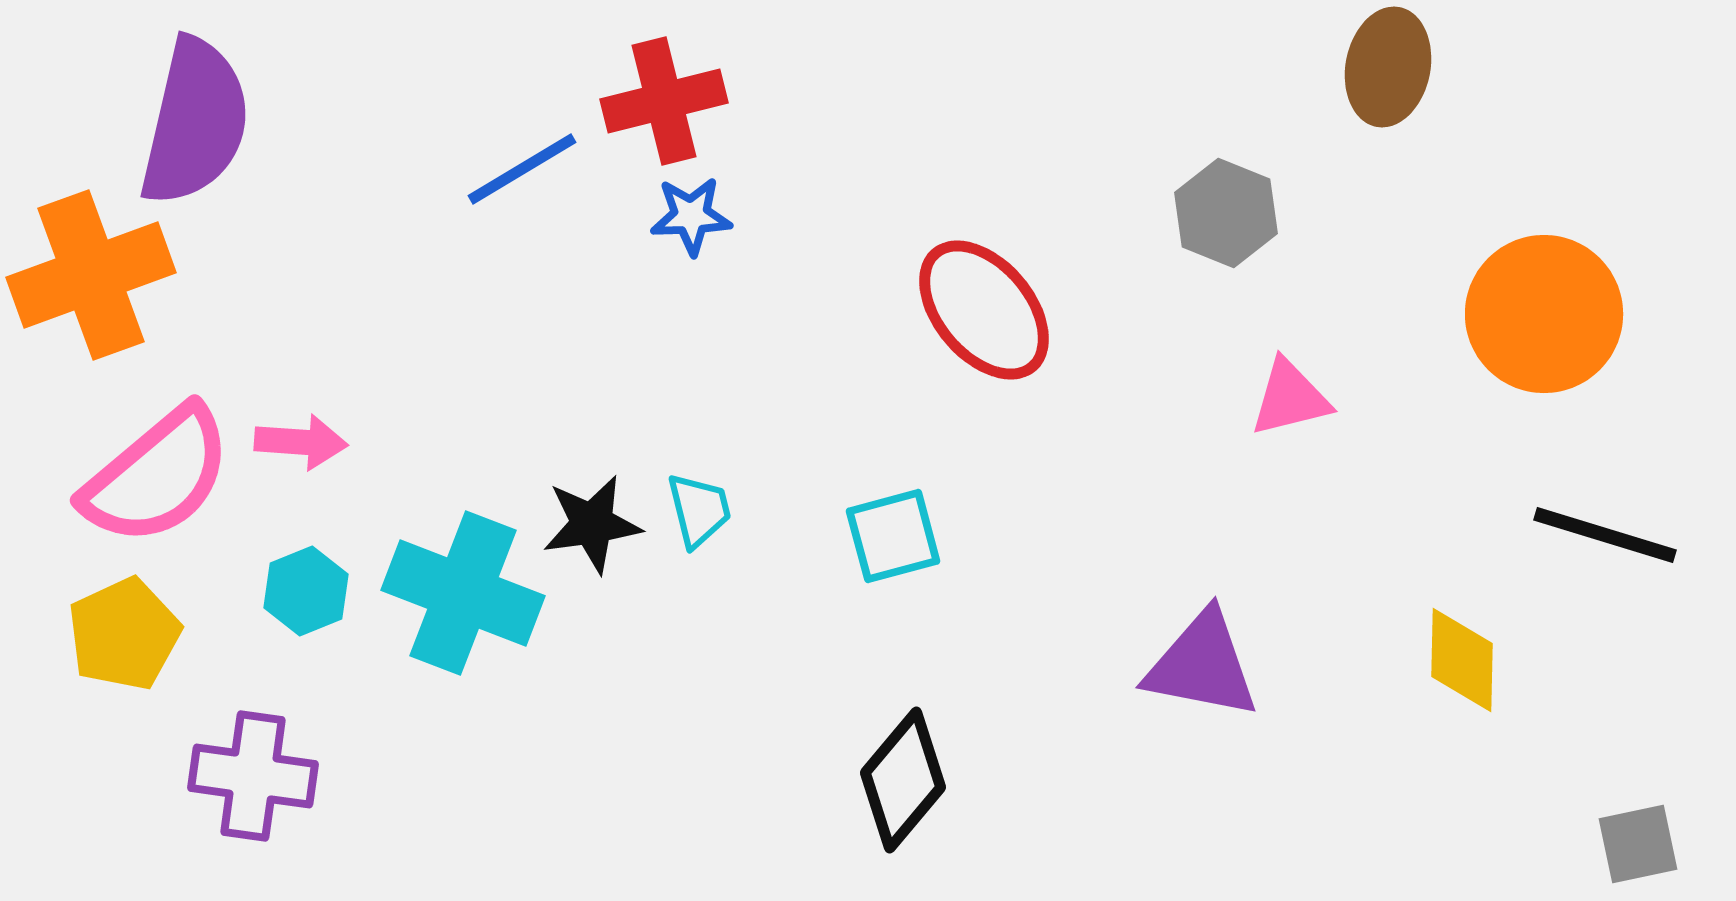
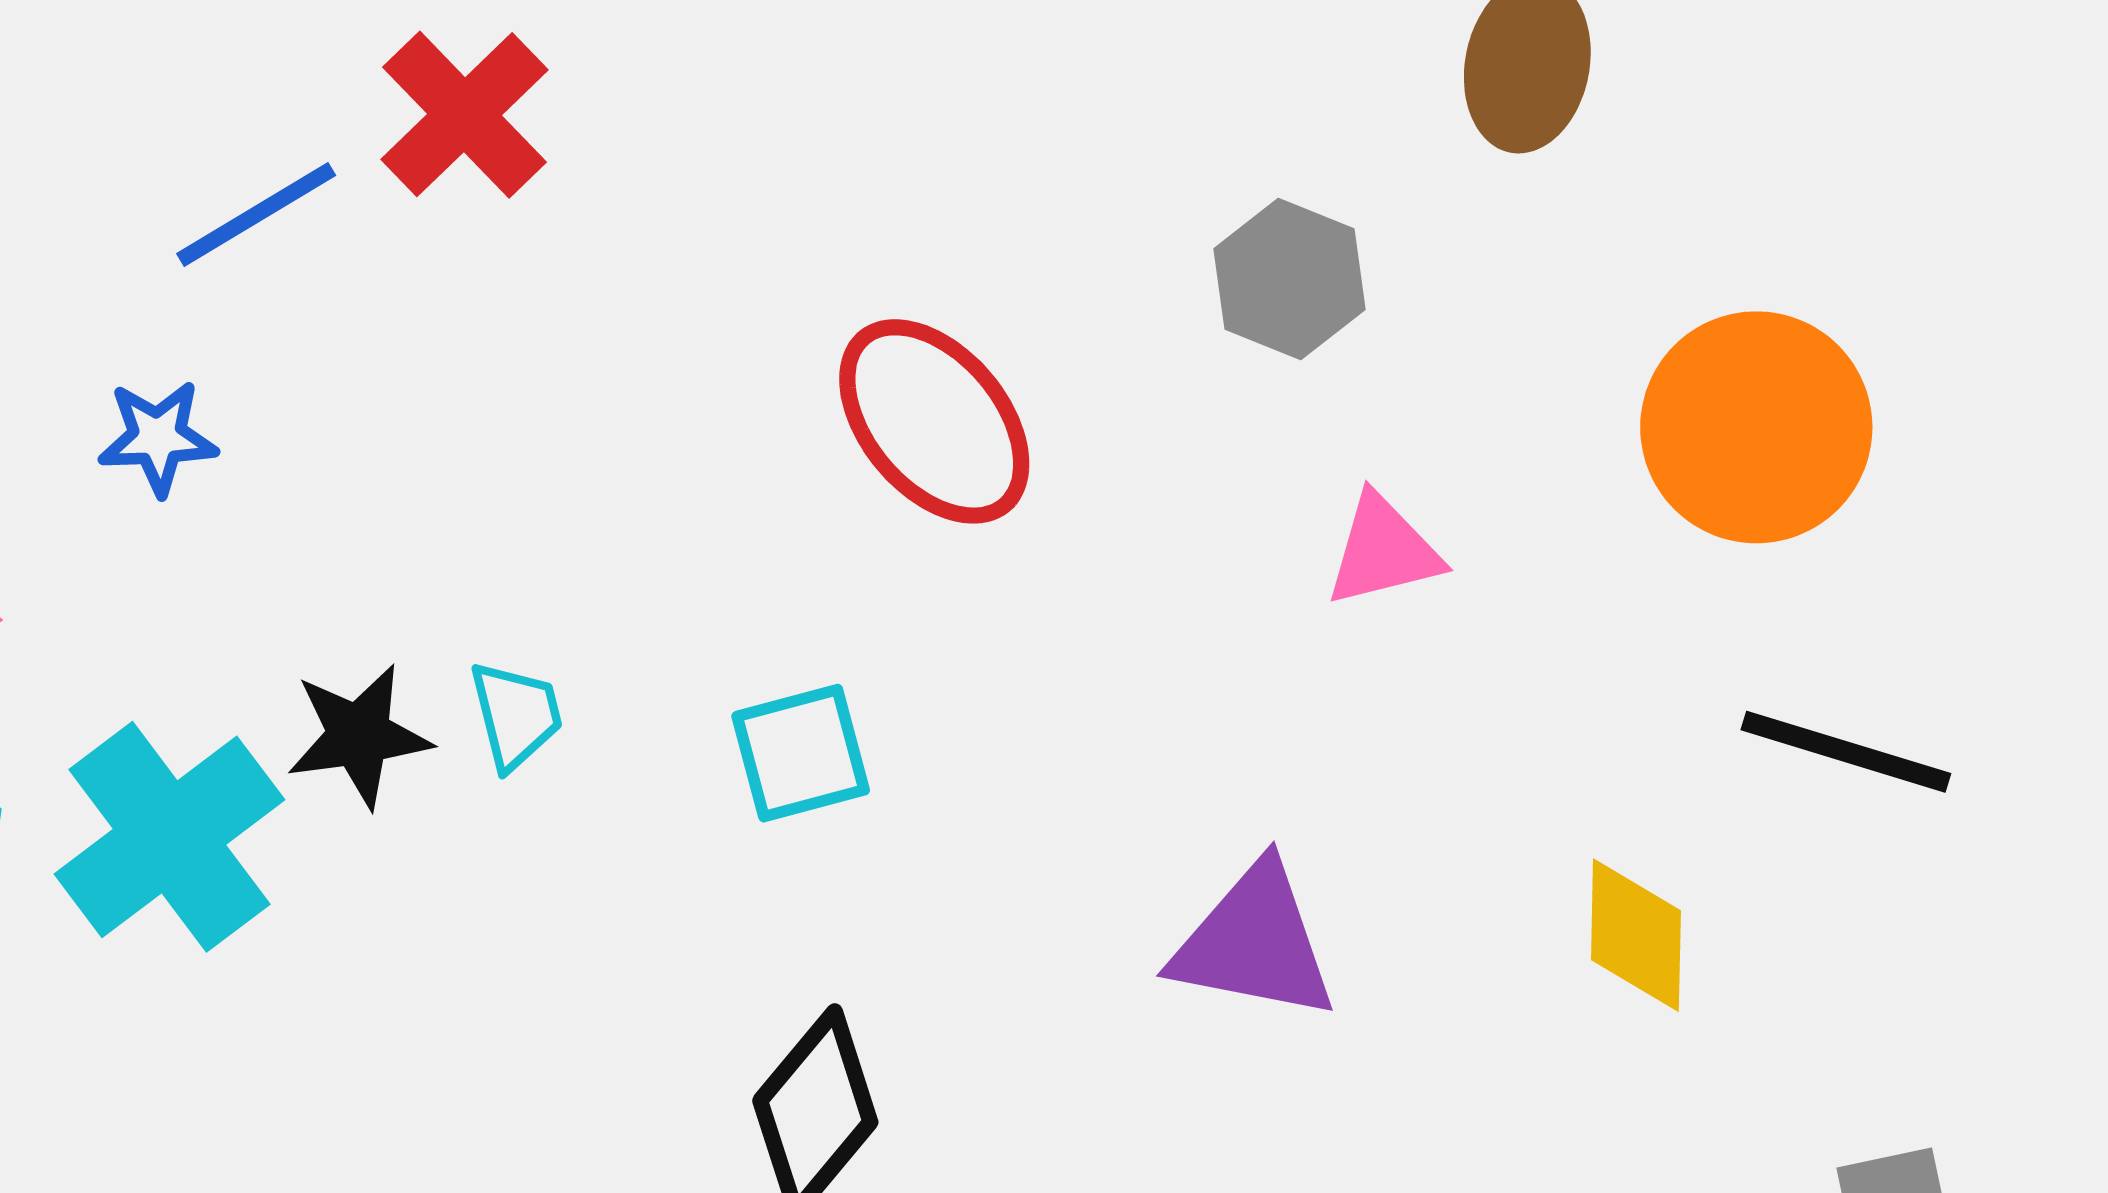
red cross: (664, 101) -> (465, 115), turned -30
blue star: (691, 216) -> (158, 438), moved
cyan cross: (463, 593) -> (169, 837), turned 32

